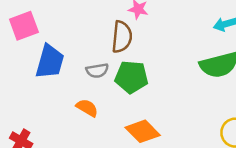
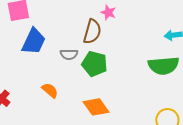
orange semicircle: (87, 108) -> (50, 90), moved

